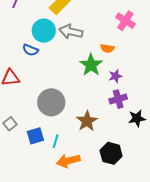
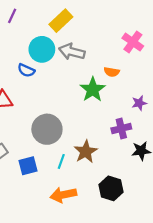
purple star: (115, 76) -> (139, 103), moved
cyan line: (56, 141) -> (61, 161), moved

